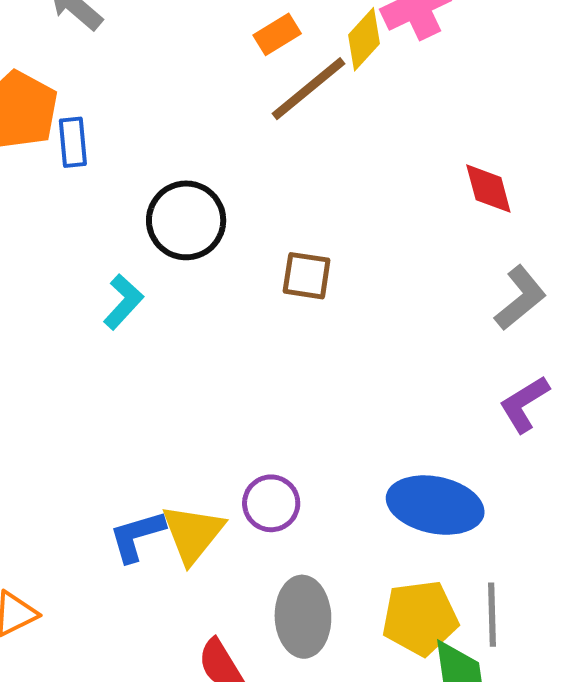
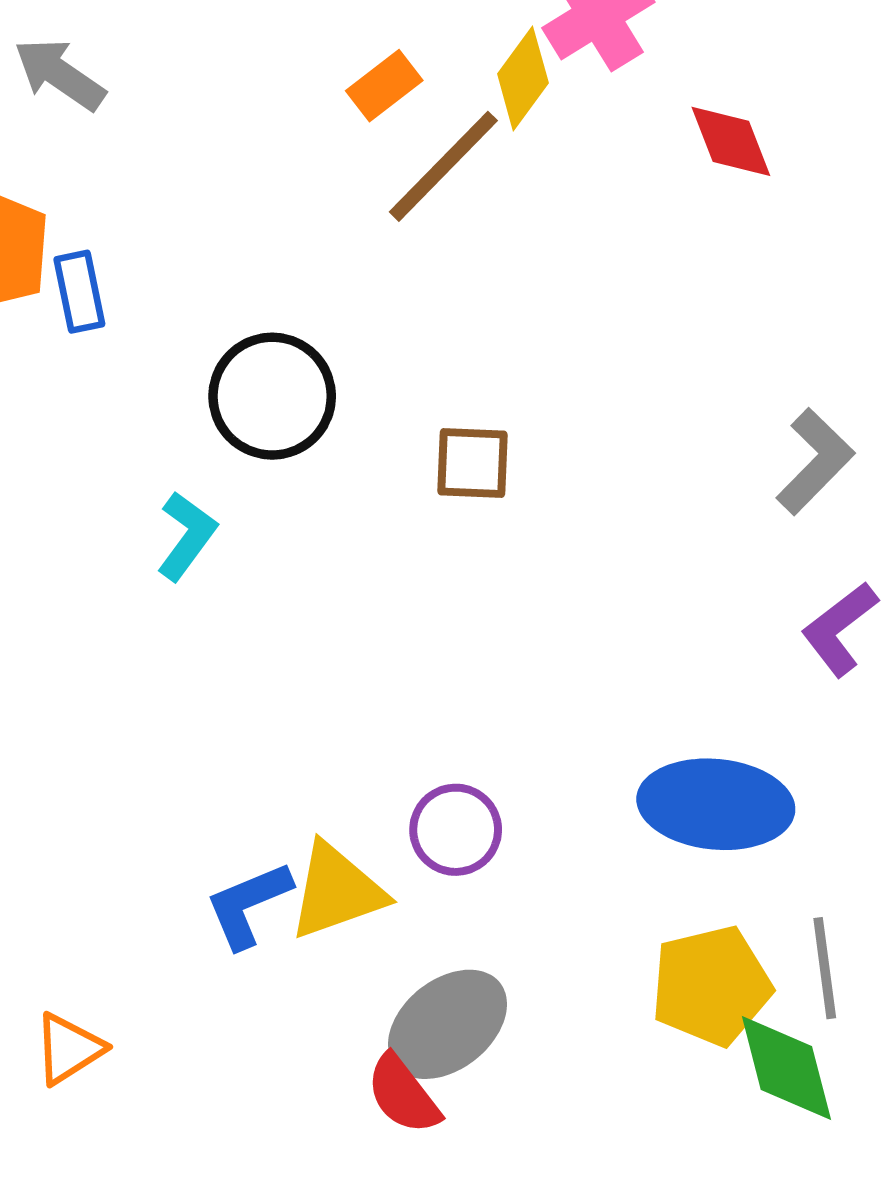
red diamond: (488, 189) -> (731, 141), moved
yellow triangle: (193, 534) -> (337, 891), turned 38
gray ellipse: (303, 617) -> (447, 1024), moved, turned 60

